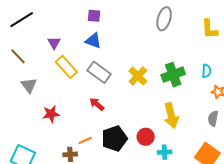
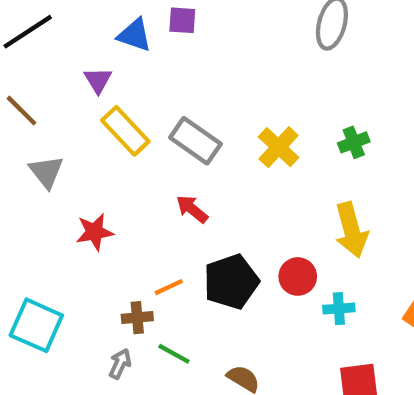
blue triangle: (93, 41) -> (134, 35), moved
green cross: (173, 75) -> (354, 142), size x0.6

